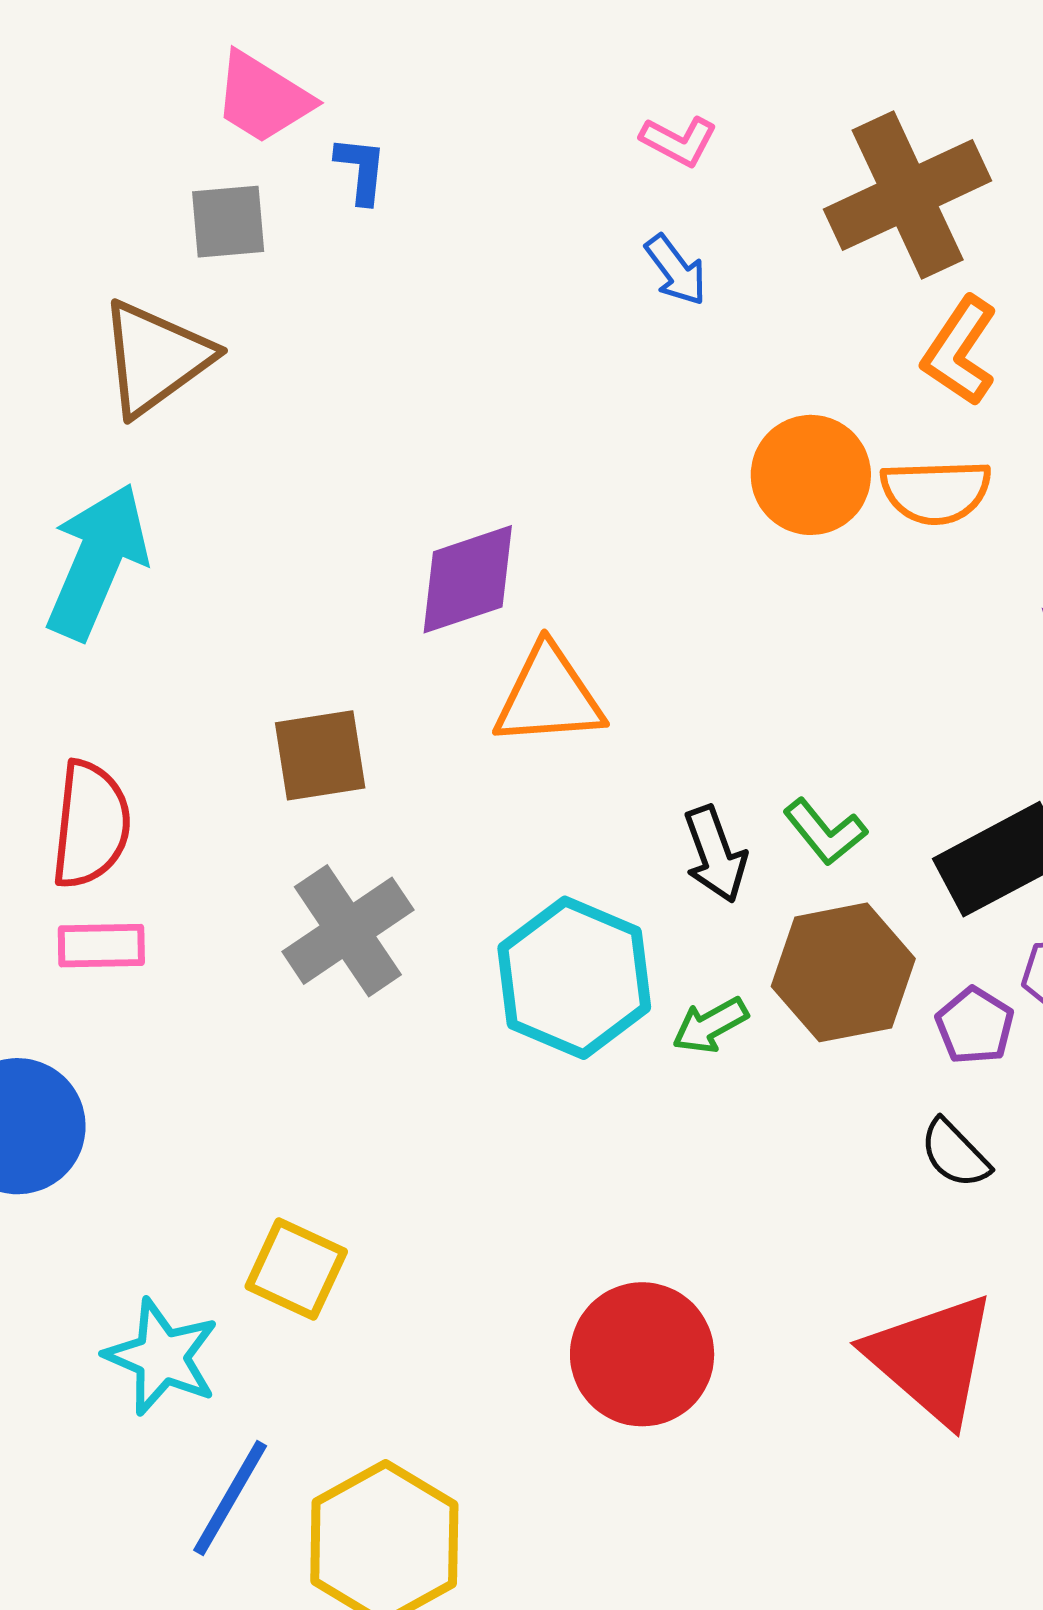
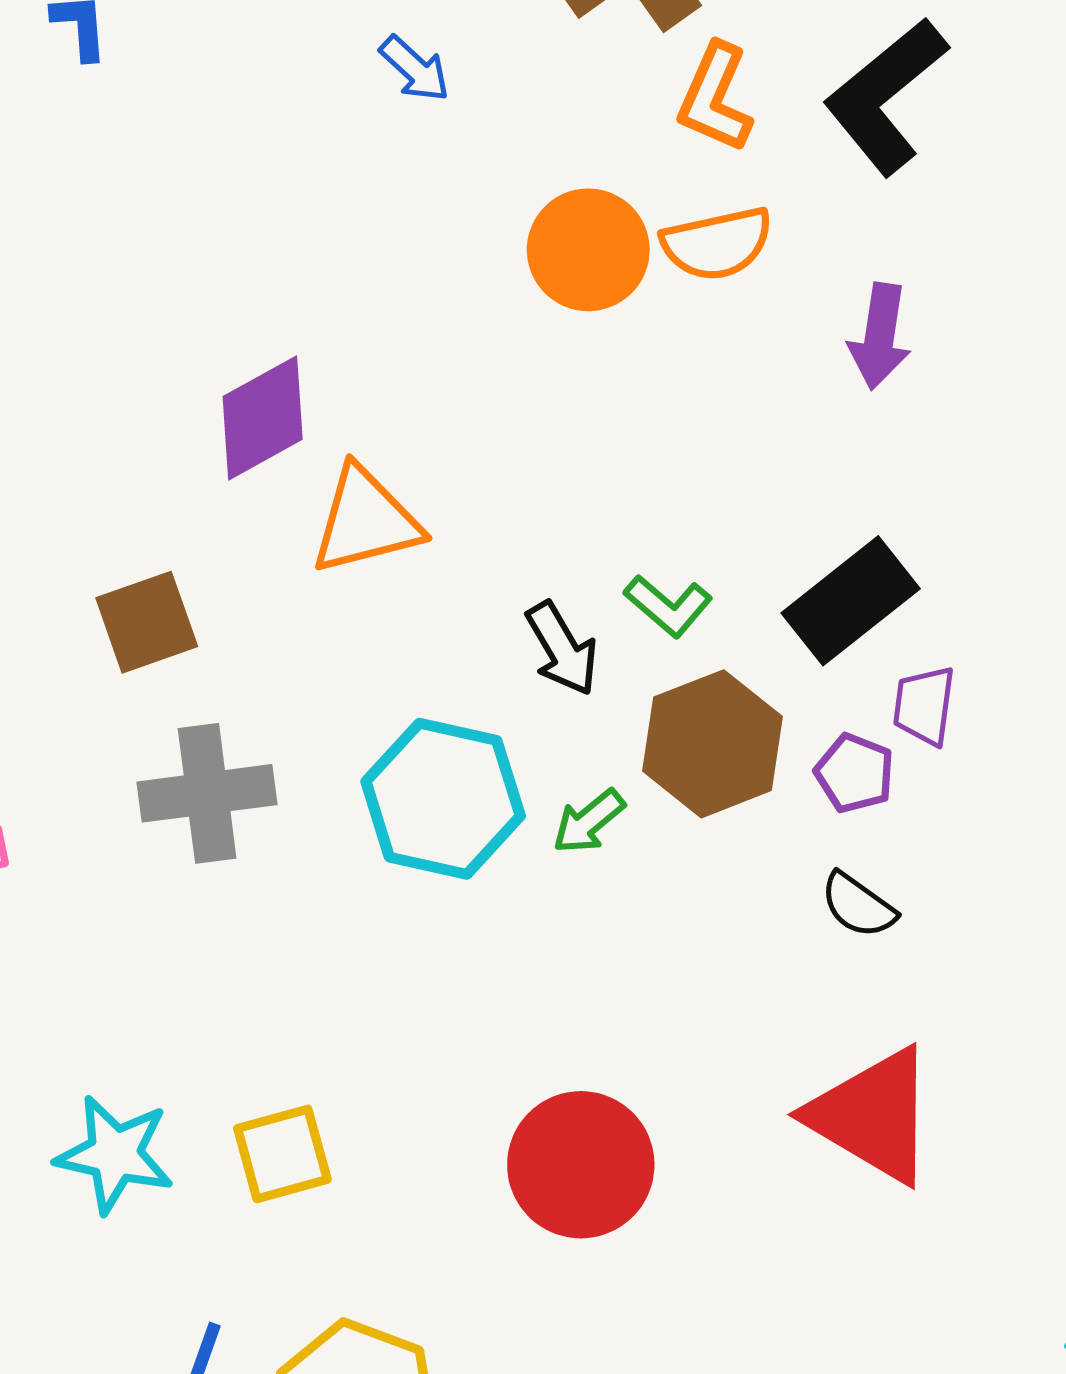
gray cross: (348, 931) -> (207, 793), turned 37
yellow square: (296, 1269) -> (282, 1154), moved, turned -30
cyan star: (162, 1357) -> (115, 1154), moved

